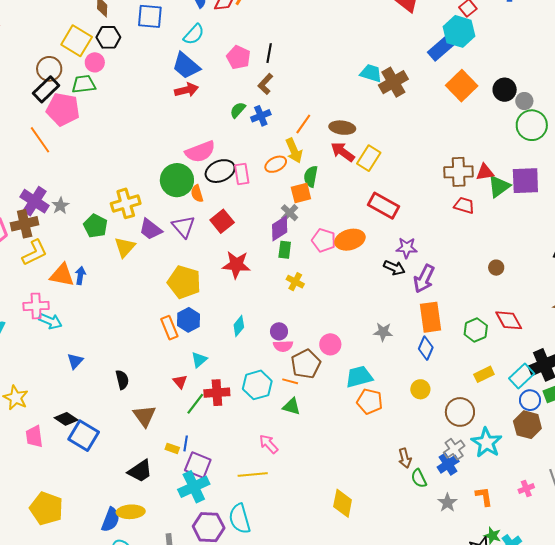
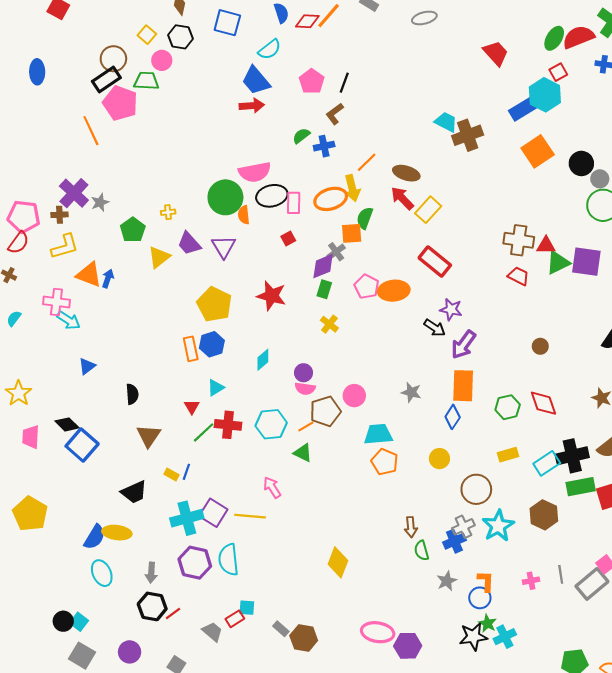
yellow square: (77, 41) -> (147, 35), size x0.6
orange ellipse: (276, 164) -> (331, 199), size x1.4
yellow cross: (126, 203) -> (168, 212), size x0.5
red square: (222, 221) -> (288, 238), moved, size x0.6
brown cross: (25, 224) -> (60, 215), size x0.6
orange line: (290, 381) -> (306, 427), turned -56
blue circle: (530, 400) -> (480, 598), moved
purple square: (198, 465) -> (213, 513), moved

